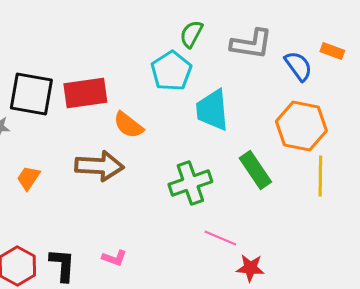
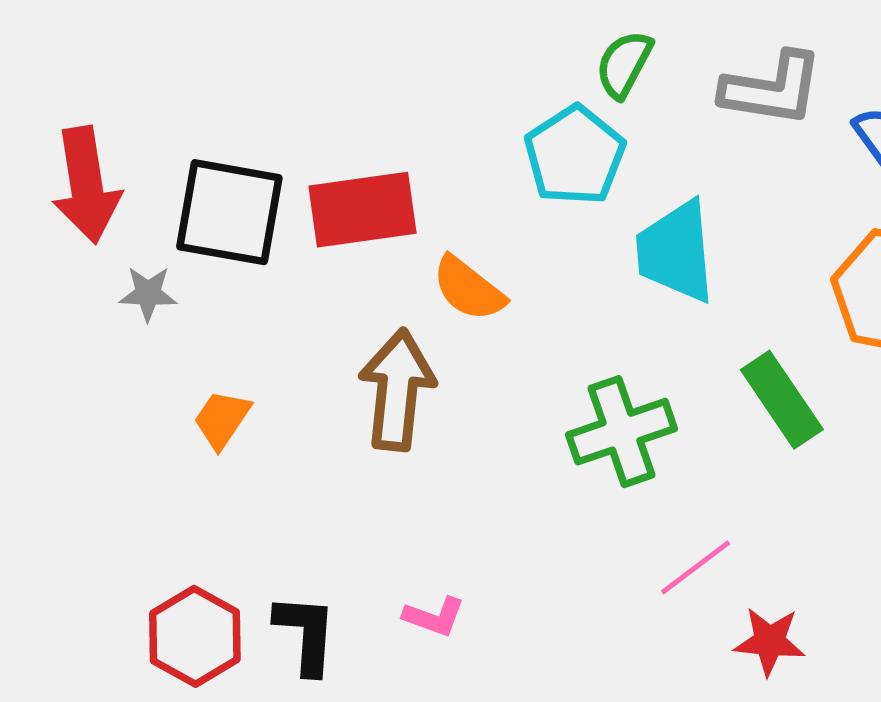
brown arrow: (99, 166) -> (397, 390), turned -87
pink line: (220, 238) -> (696, 567), turned -60

